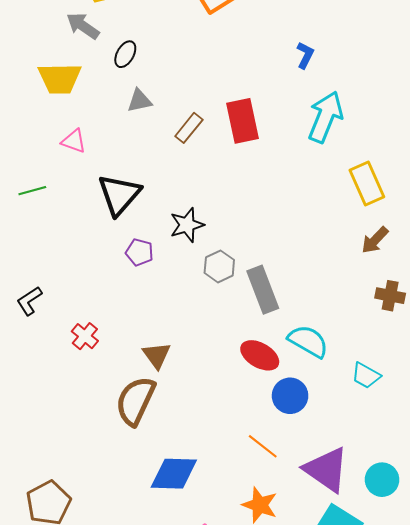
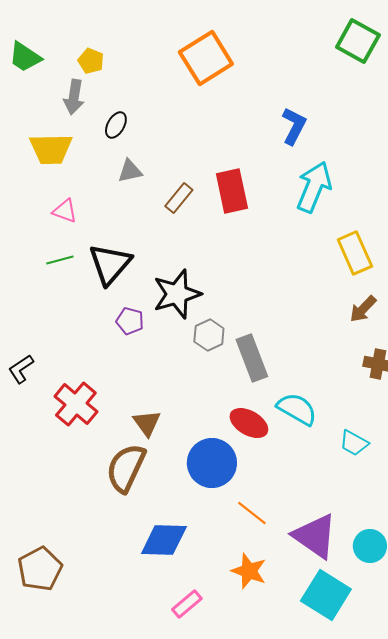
gray arrow: (83, 26) -> (74, 97), turned -116
blue L-shape: (305, 55) -> (294, 126), size x1.4
green line: (32, 191) -> (60, 260), moved
black star: (187, 225) -> (177, 294), size x1.4
red cross: (85, 336) -> (76, 404), size x1.6
blue circle: (290, 396) -> (212, 463), moved, size x1.4

